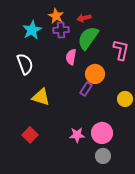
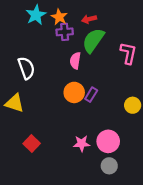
cyan star: (32, 30) -> (36, 15), moved
orange circle: (95, 74) -> (74, 92), moved
yellow triangle: (41, 97) -> (15, 103), moved

